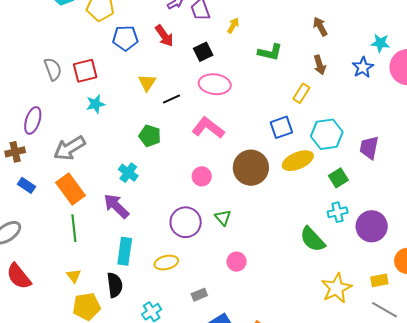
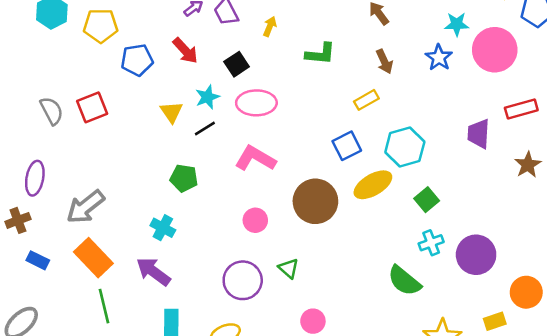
yellow rectangle: (301, 93) -> (366, 100), turned 36
cyan star: (96, 104) -> (207, 97), moved
purple trapezoid: (369, 148) -> (479, 134), moved

